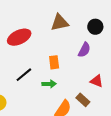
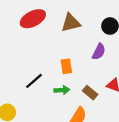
red ellipse: (19, 37) -> (33, 19), moved
brown rectangle: (83, 100) -> (90, 93), moved

